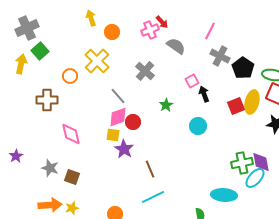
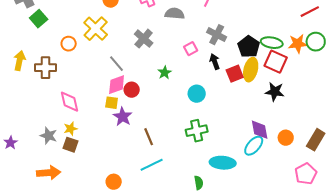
gray semicircle: (176, 46) -> (175, 14), turned -30
gray cross: (220, 56) -> (217, 35), moved
yellow arrow: (21, 64) -> (20, 61), moved
black pentagon: (243, 68) -> (249, 47), moved
black arrow: (204, 94) -> (215, 62), moved
purple star: (16, 156) -> (11, 143), moved
green cross: (242, 163) -> (197, 131), moved
yellow star: (72, 208) -> (71, 129), moved

